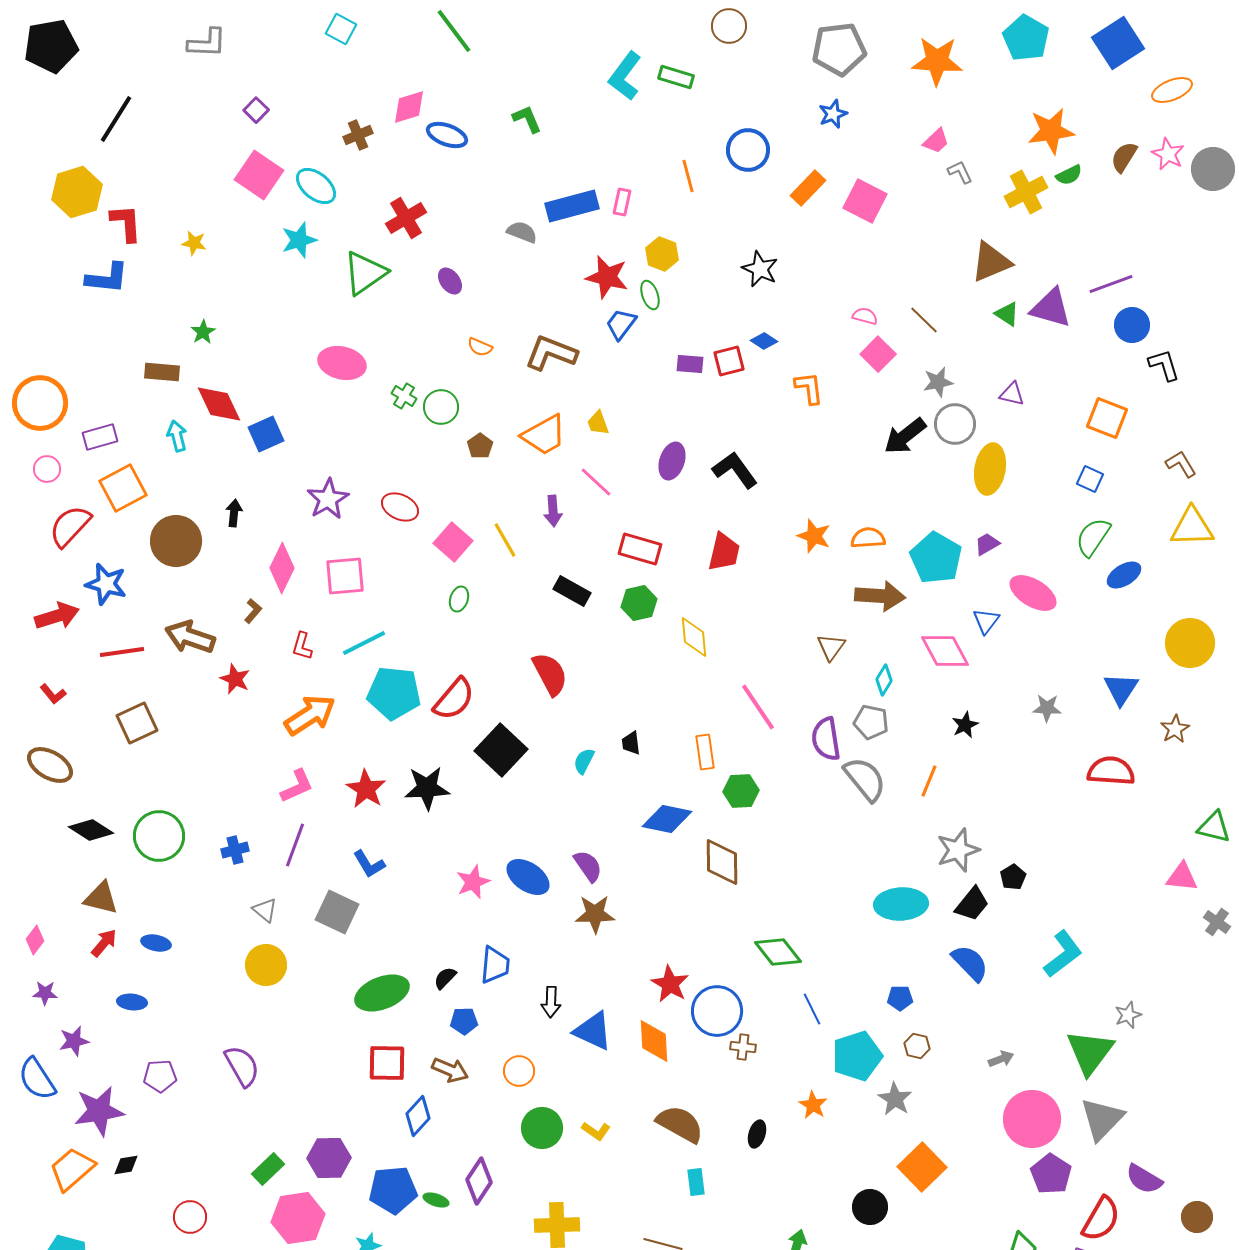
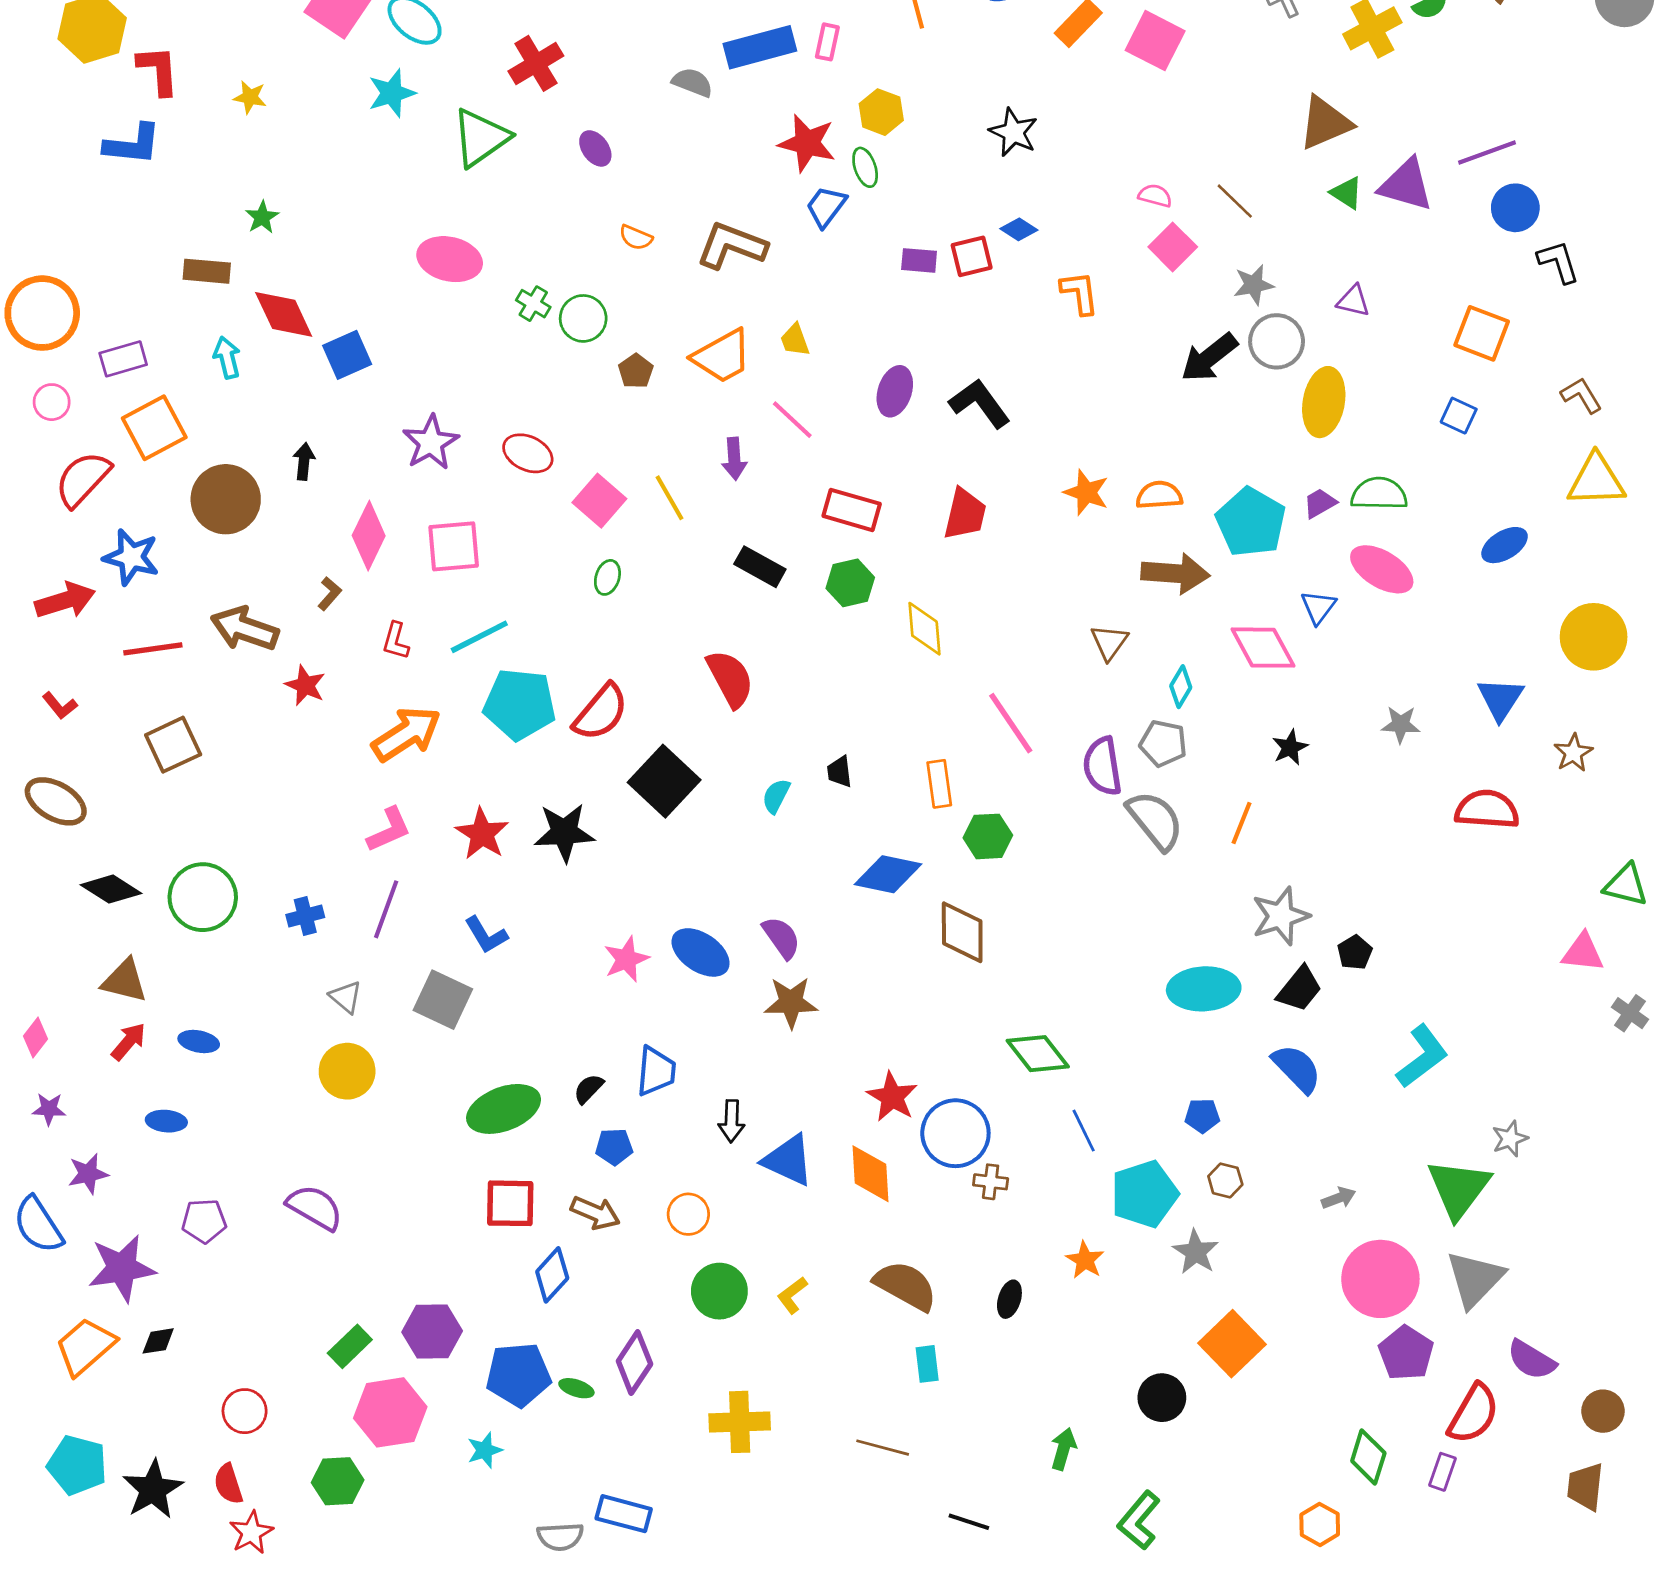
green semicircle: (1093, 537) -> (1379, 494), moved, turned 57
purple semicircle: (242, 1066) -> (315, 1207), turned -30
yellow L-shape: (596, 1131) -> (792, 1295), turned 108

